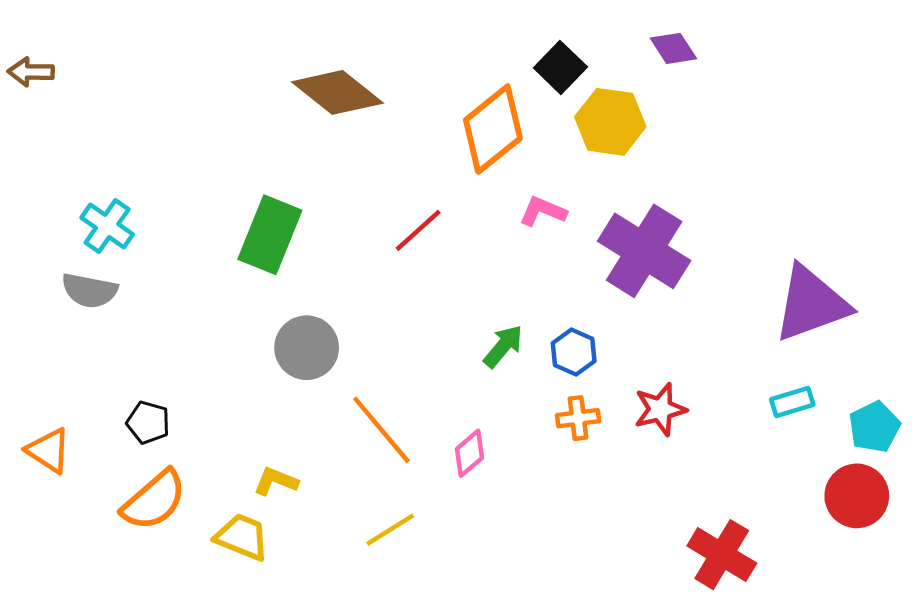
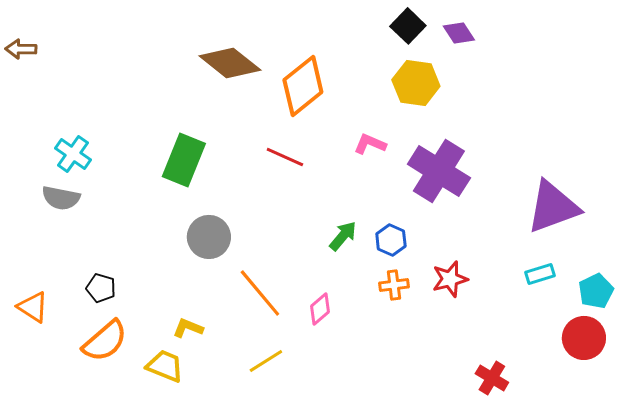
black square: (560, 67) -> (408, 26), moved
orange diamond: (493, 129) -> (303, 86), moved
red line: (418, 230) -> (285, 157), turned 66
red cross: (722, 555) -> (492, 378), size x0.7

